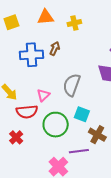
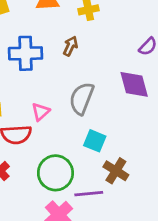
brown arrow: (55, 48) -> (70, 46), moved
green circle: (56, 125) -> (55, 173), moved

